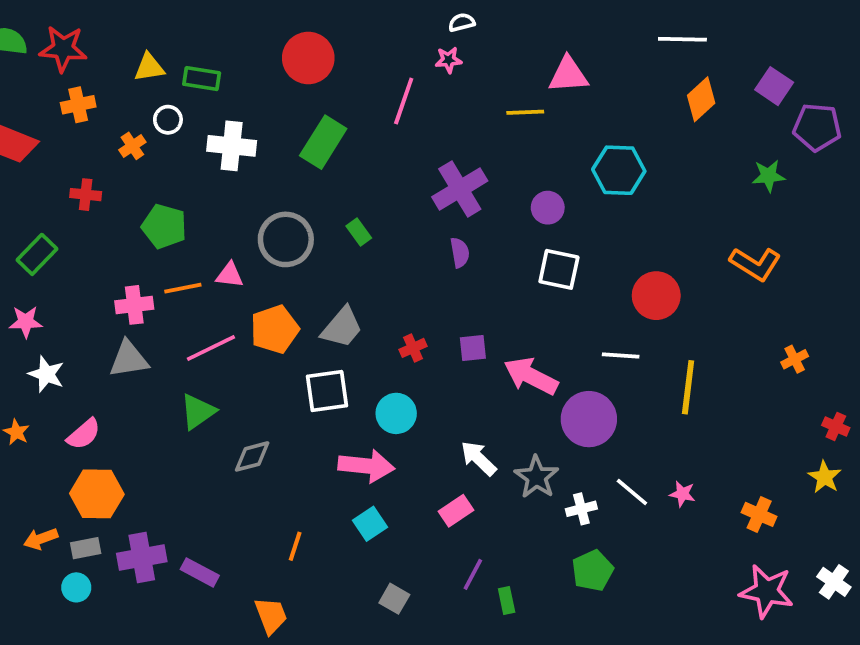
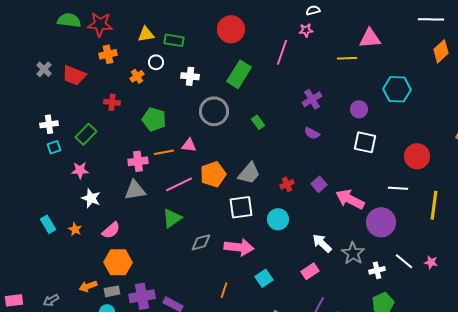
white cross: (232, 146) -> (190, 76), size x0.7
purple cross: (460, 189) -> (312, 99), size x0.7
gray circle: (286, 239) -> (214, 111), moved
purple semicircle: (460, 253) -> (312, 133), turned 126
purple square: (473, 348) -> (319, 184), turned -35
pink arrow: (366, 466) -> (239, 247), moved

